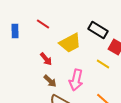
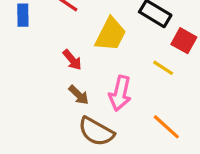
yellow trapezoid: (70, 43) -> (111, 34), turned -35

